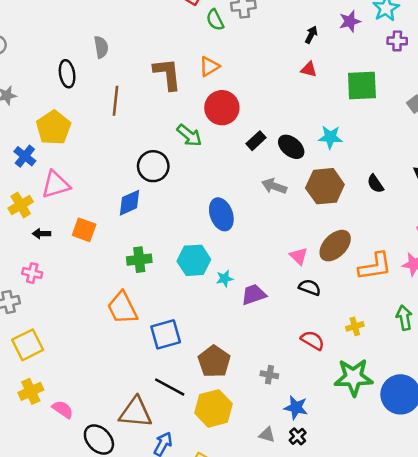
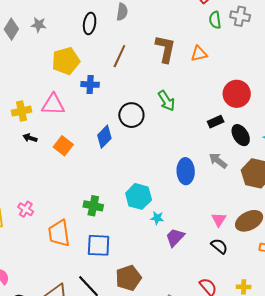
red circle: (222, 108) -> (237, 94), moved
blue cross: (25, 156) -> (90, 84), moved, turned 36
blue diamond: (129, 203) -> (104, 137), turned -40
blue ellipse: (221, 214) -> (186, 171), moved
green cross: (139, 260) -> (93, 206), moved
pink cross: (32, 273) -> (26, 209), moved
purple trapezoid: (254, 295) -> (175, 237), turned -45
orange trapezoid: (122, 308) -> (59, 233), moved

